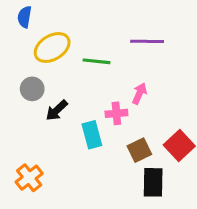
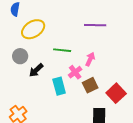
green line: (97, 61) -> (62, 50), moved
pink cross: (116, 113) -> (75, 72), turned -32
brown square: (139, 150) -> (90, 85), moved

